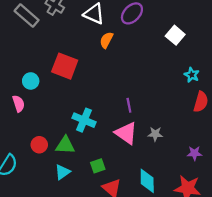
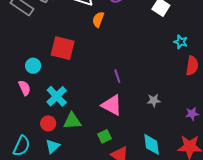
purple line: (129, 105) -> (117, 76), moved
cyan cross: (84, 120) -> (57, 96), moved, turned 30
pink triangle: (126, 133) -> (112, 105), moved
cyan triangle: (62, 172) -> (53, 146), moved

